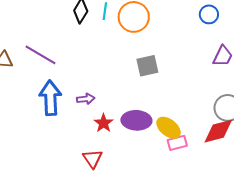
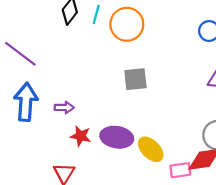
red star: (104, 123) -> (81, 136), turned -30
pink rectangle: (177, 143) -> (180, 170), moved

